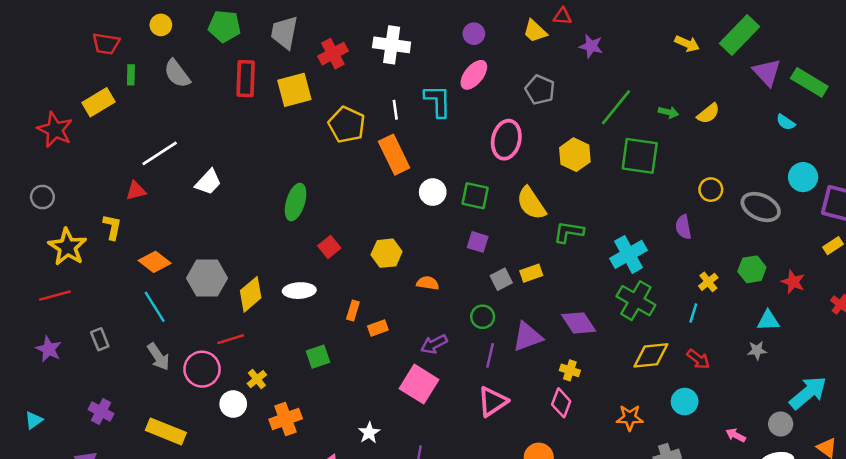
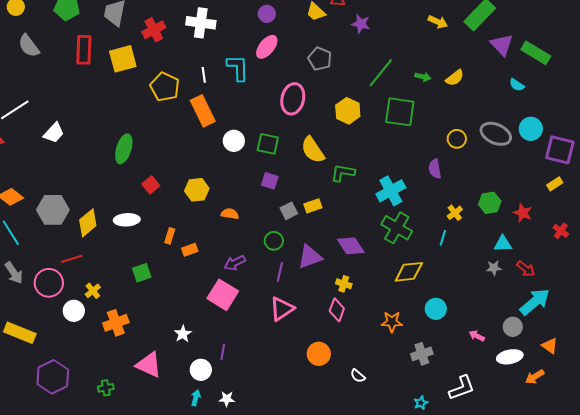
gray ellipse: (761, 207) -> (496, 134), moved
red arrow: (698, 359) -> (526, 269), moved

